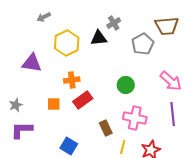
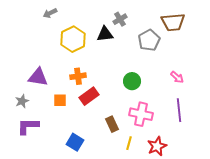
purple triangle: (32, 63) -> (38, 77), moved
pink arrow: (171, 81) -> (177, 77), size x0.6

